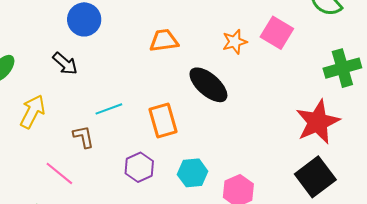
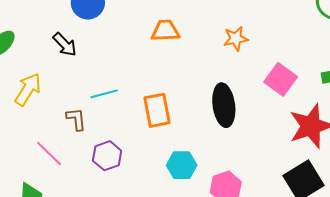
pink square: (277, 33) -> (281, 79), moved
black ellipse: (208, 85) -> (224, 105), moved, turned 36
purple hexagon: (139, 167) -> (107, 156), moved

